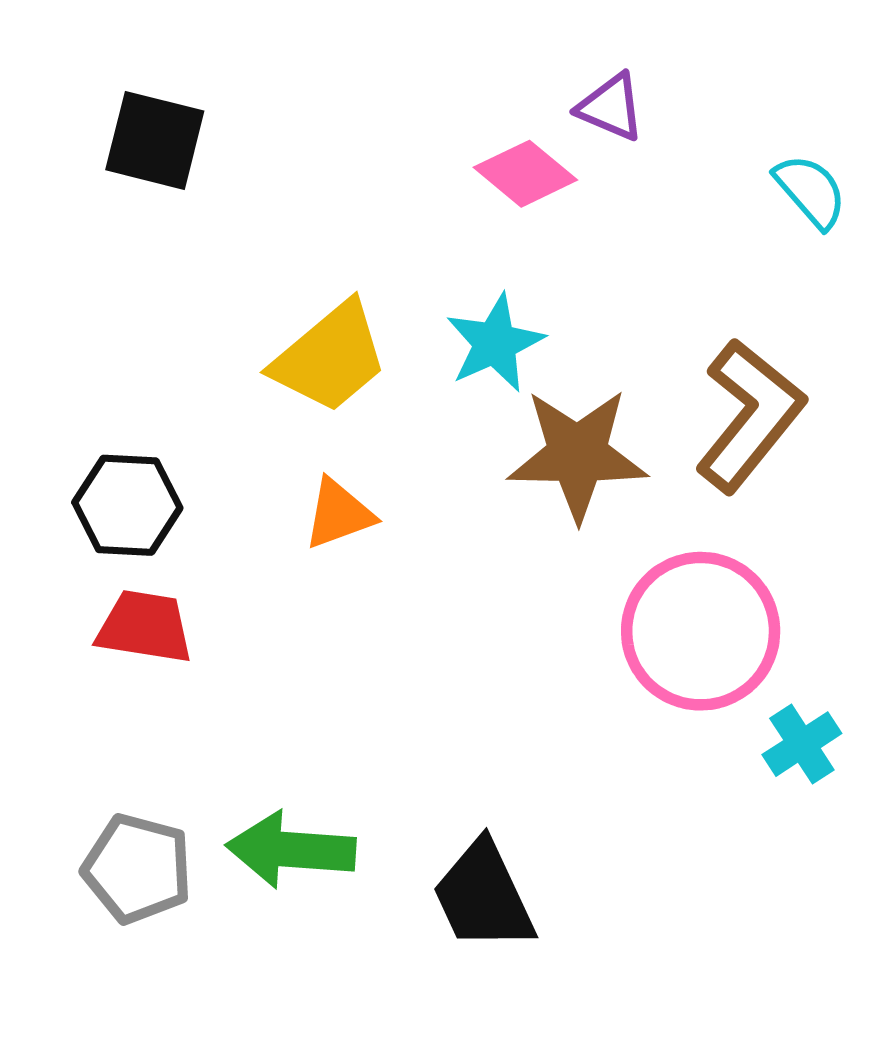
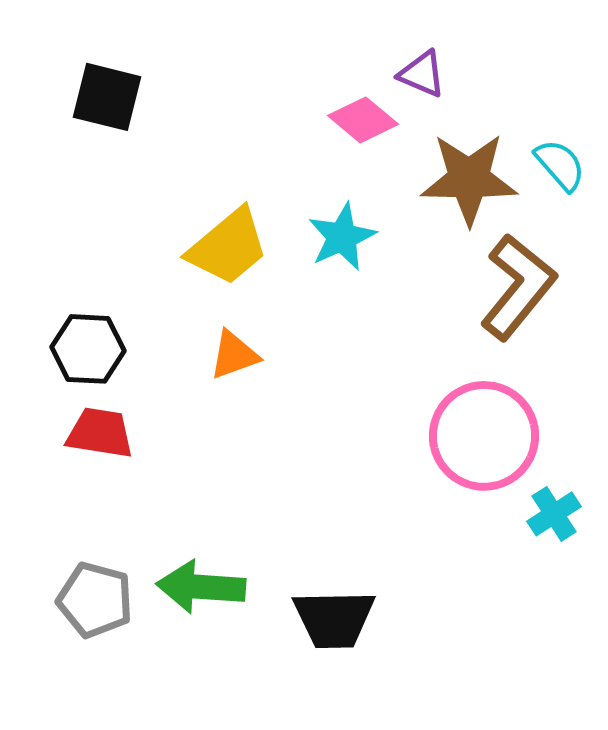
cyan semicircle: (811, 191) -> (560, 165), moved
brown star: (578, 455) -> (469, 179), moved
black trapezoid: (483, 896) -> (334, 619), turned -66

